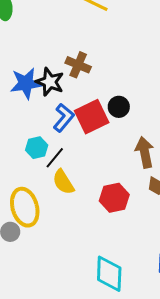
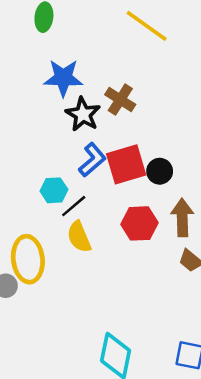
blue star: (26, 83) -> (63, 78), moved
black circle: (119, 107) -> (160, 171), moved
red hexagon: (114, 198) -> (139, 223), moved

